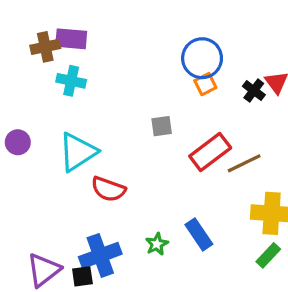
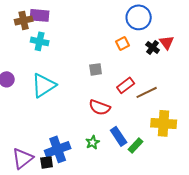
blue circle: (202, 58) -> (139, 17), moved
red rectangle: (210, 152) -> (126, 85), size x0.7
red semicircle: (108, 189) -> (100, 107), moved
green rectangle: (268, 255) -> (136, 145), moved

